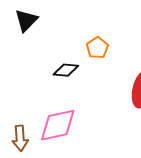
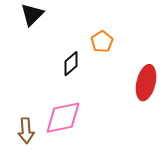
black diamond: (66, 70) -> (71, 64), turned -45

